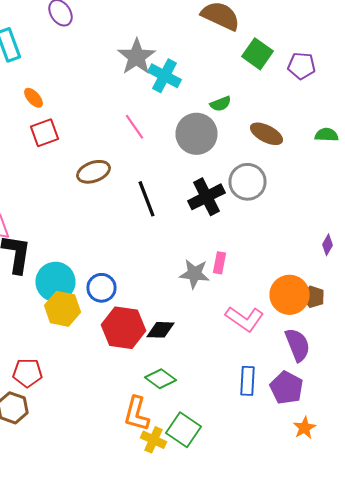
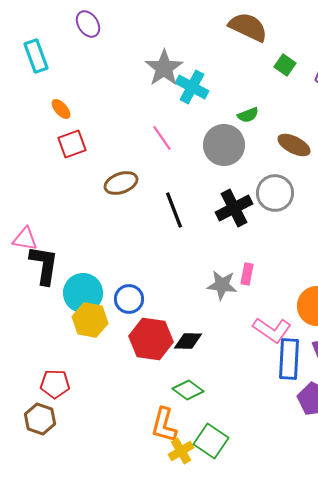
green square: (258, 54) -> (285, 65), size x0.7
blue rectangle: (248, 381) -> (289, 359), moved, size x1.4
yellow cross: (154, 440) -> (181, 451), turned 35

